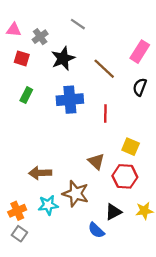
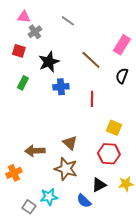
pink triangle: (14, 30) -> (24, 17), moved
black star: (63, 58) -> (49, 62), moved
blue cross: (70, 100) -> (61, 87), size x0.7
brown triangle: (96, 162) -> (70, 143), moved
cyan star: (48, 205) -> (49, 197), moved
orange cross: (17, 211) -> (14, 173), moved
gray square: (19, 234) -> (29, 207), moved

